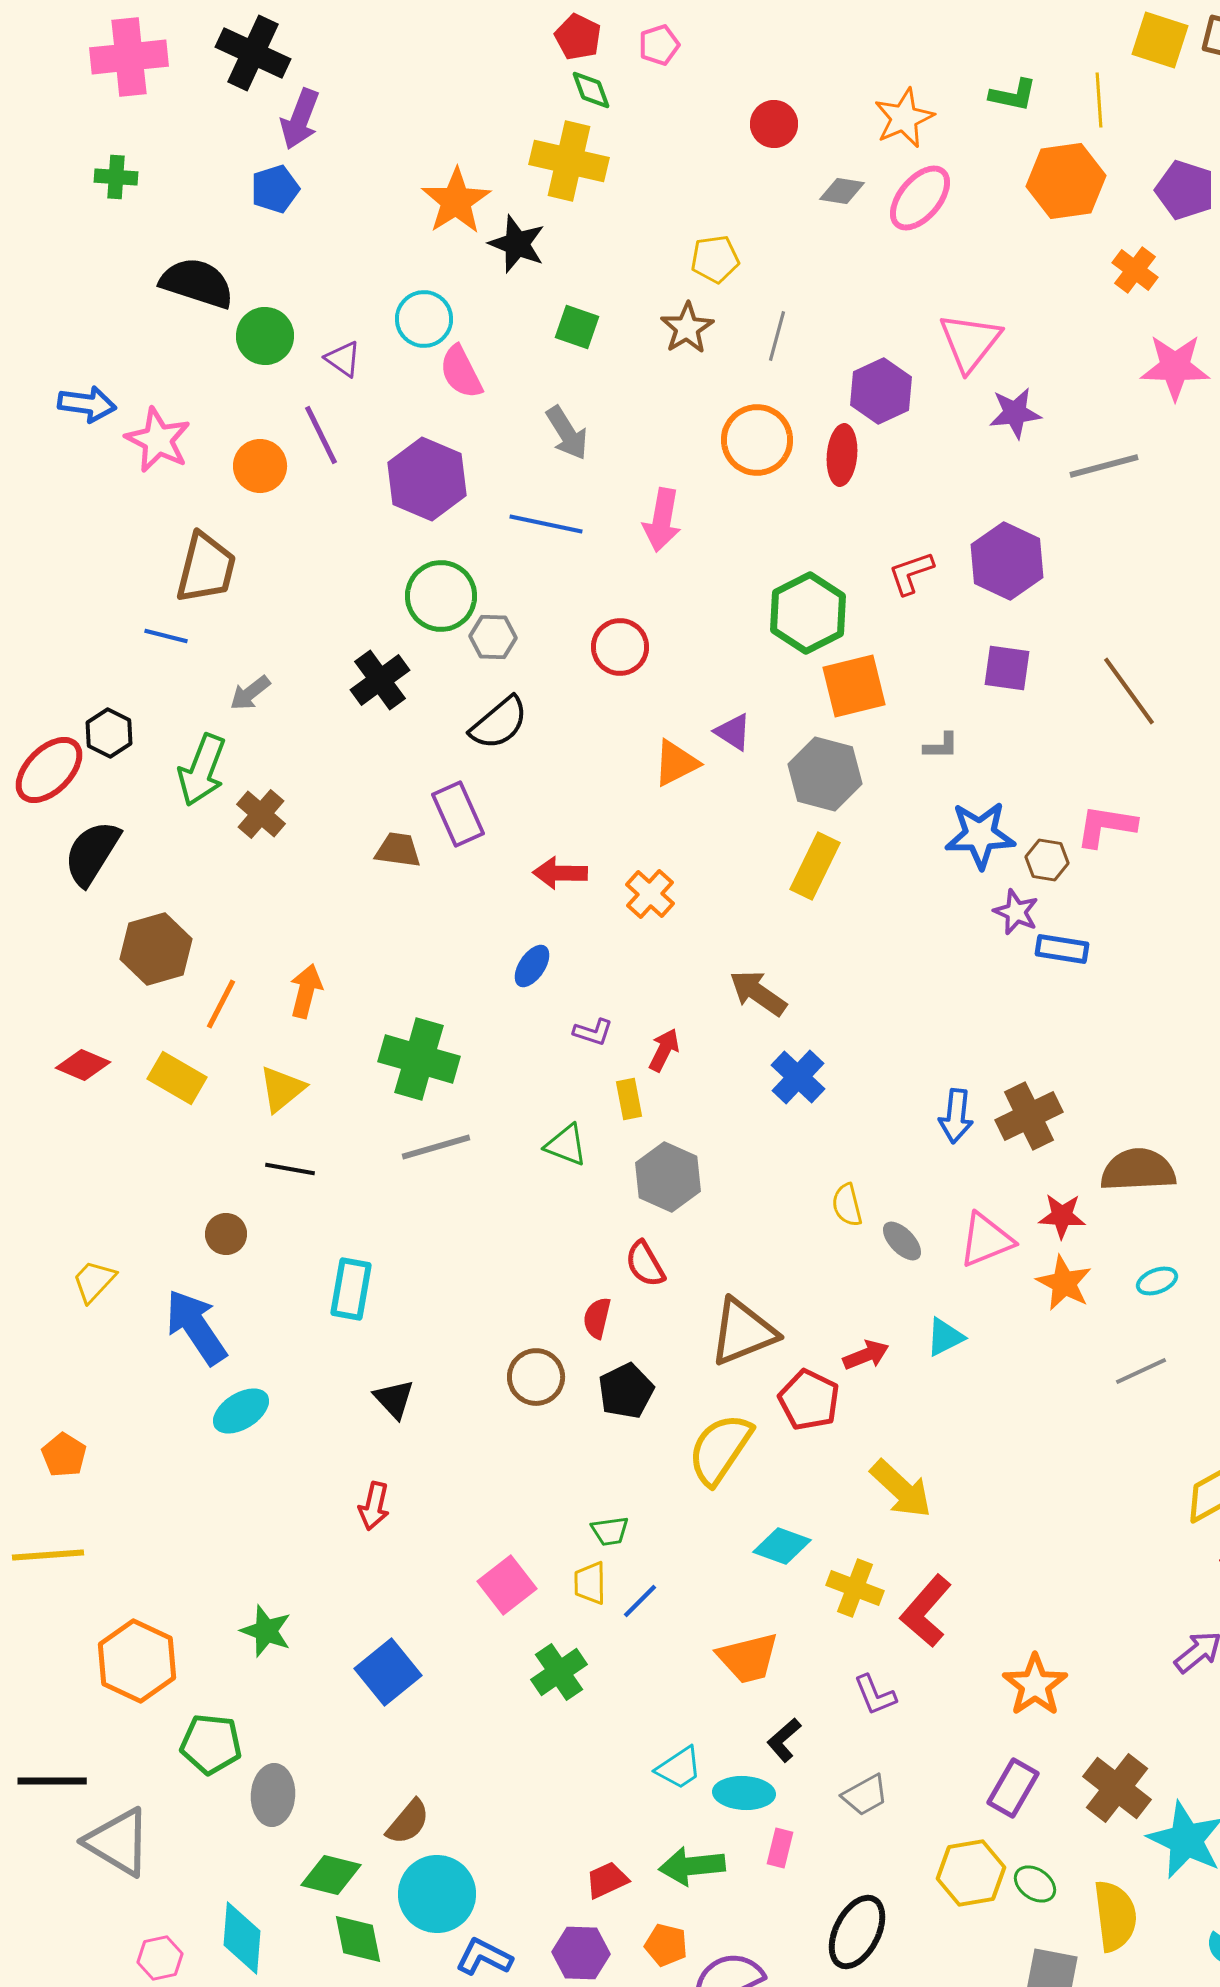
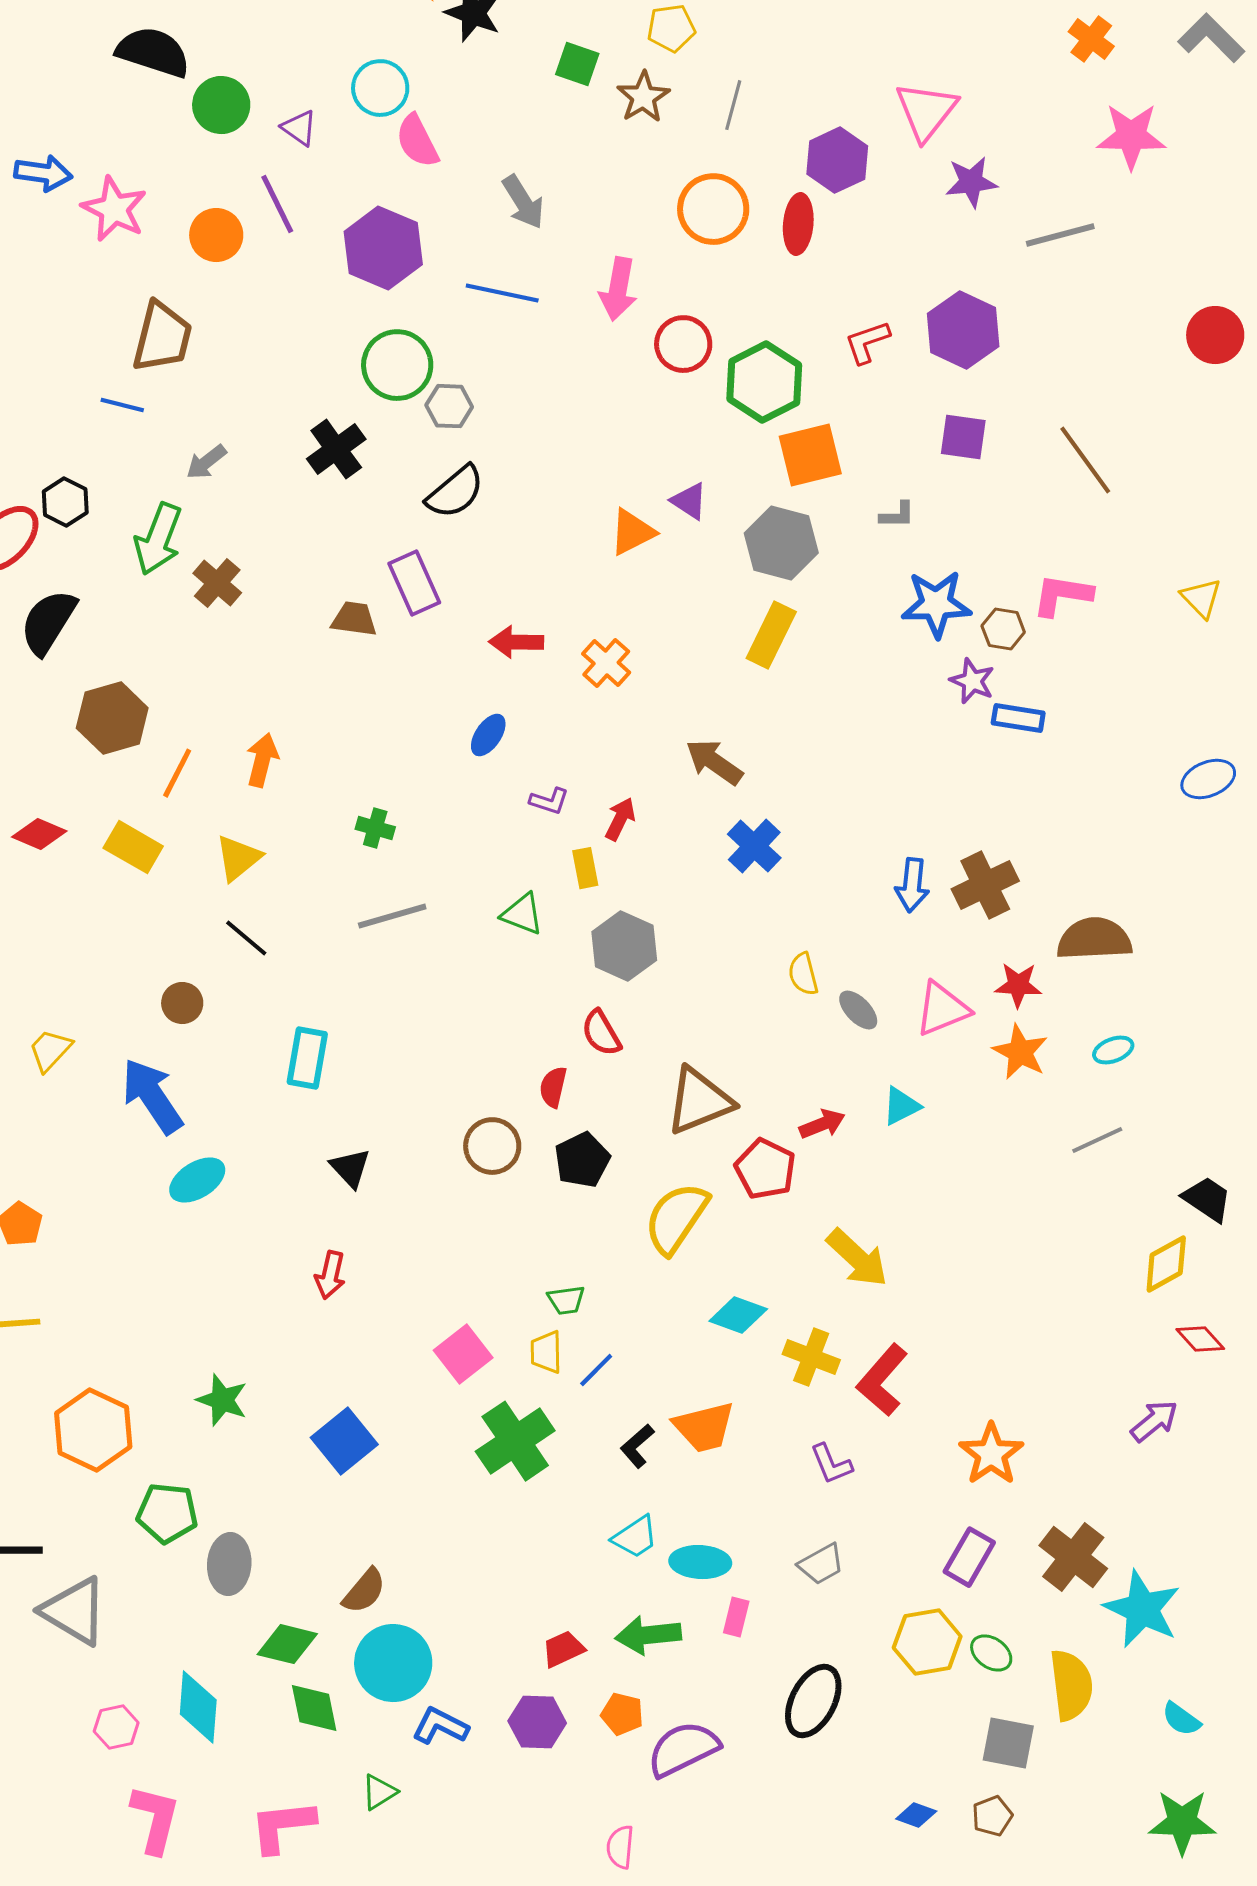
green square: (577, 327) -> (577, 64), moved
red circle: (620, 647) -> (683, 344), moved
green cross: (419, 1059) -> (375, 828), size x0.5
black line: (290, 1169) -> (246, 938), turned 30
green cross: (559, 1672) -> (515, 1441), size x1.4
black L-shape: (784, 1740) -> (637, 1446), moved

